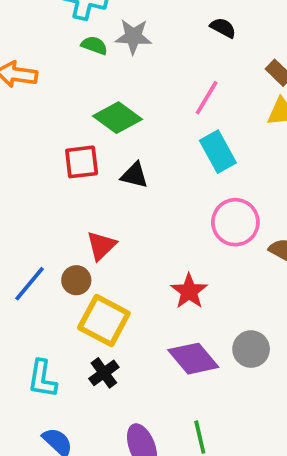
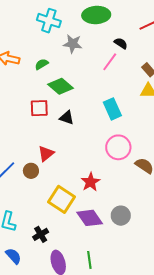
green semicircle: (94, 45) -> (42, 64), moved, turned -56
pink line: (207, 98) -> (110, 62), moved
yellow square: (104, 320) -> (62, 199), moved
black cross: (104, 373) -> (41, 234), moved

